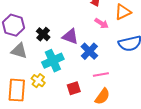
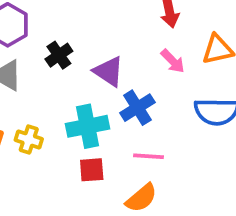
cyan cross: (53, 61) -> (87, 126), moved
yellow cross: (38, 81) -> (29, 140), turned -32

